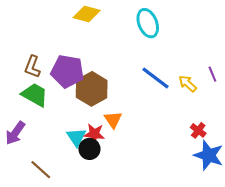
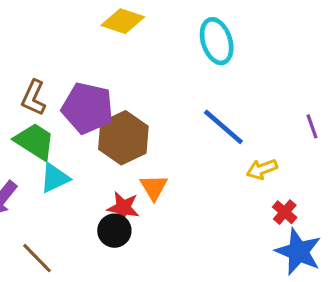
yellow arrow: (188, 84) -> (262, 169), moved, turned -66
cyan triangle: (76, 137) -> (55, 178), moved, turned 35

